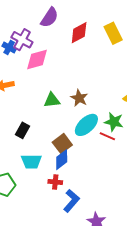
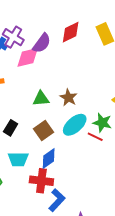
purple semicircle: (49, 17) -> (42, 43), moved
brown square: (62, 144) -> (44, 130), moved
red cross: (55, 182) -> (41, 181), size x1.6

